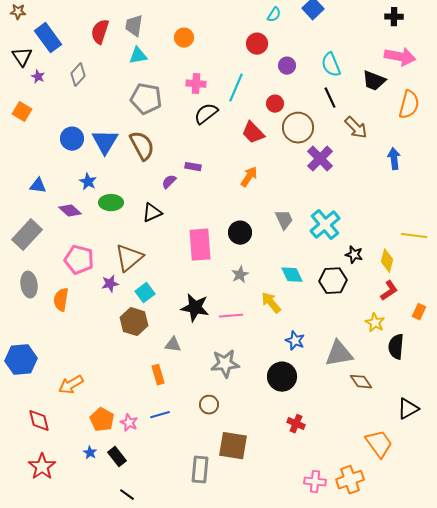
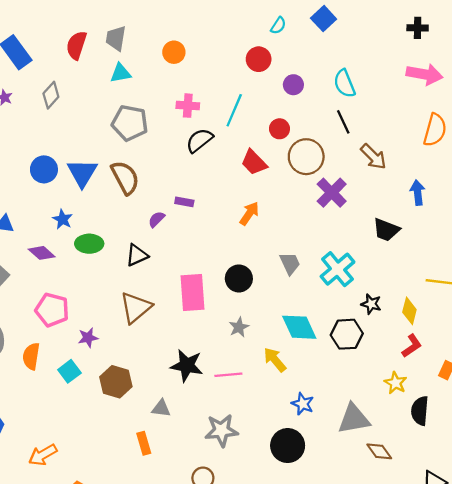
black trapezoid: (374, 81) -> (386, 230), moved
brown triangle: (129, 258) -> (136, 307), moved
cyan diamond: (292, 275) -> (299, 327), size x1.4
cyan square: (145, 293) -> (69, 371), moved

